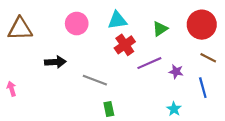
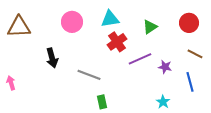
red circle: (202, 25) -> (189, 23), size x0.7
black arrow: (55, 62) -> (52, 58), turned 78

